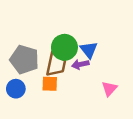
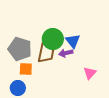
orange square: (50, 84) -> (26, 69), moved
blue circle: (16, 89) -> (18, 88), moved

